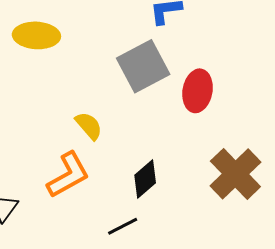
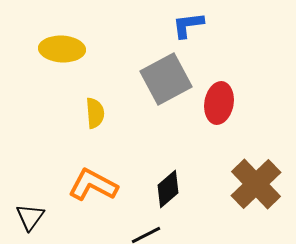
yellow semicircle: (89, 126) -> (95, 113), moved, turned 36
orange L-shape: (68, 175) -> (93, 185), turned -123

